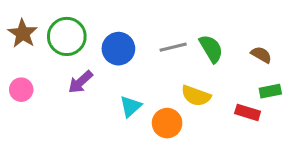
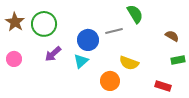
blue circle: (118, 49) -> (88, 40), moved
green semicircle: (211, 49) -> (135, 14), moved
cyan triangle: (131, 106) -> (81, 61), moved
red rectangle: (248, 112) -> (163, 86), moved

